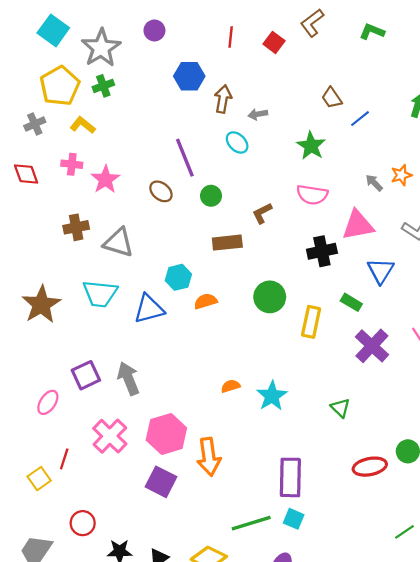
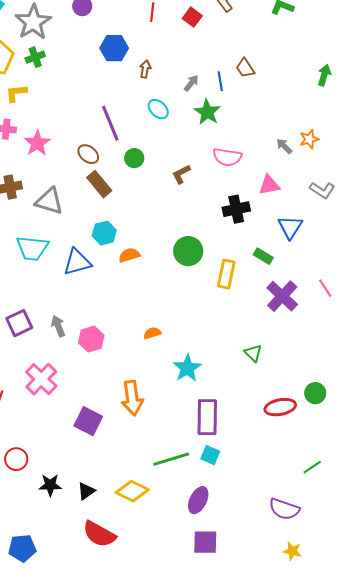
brown arrow: (223, 99) -> (145, 69), size x0.7
gray arrow: (258, 114) -> (191, 83), moved, turned 138
blue line: (360, 119) -> (220, 81), moved, turned -60
yellow L-shape: (83, 125) -> (16, 93), turned -45
green star: (311, 146) -> (207, 112), moved
pink triangle: (358, 225) -> (269, 185), size x0.7
brown rectangle: (227, 243) -> (99, 184), moved, turned 56
gray arrow: (128, 378) -> (58, 326), size x0.7
cyan star: (272, 396) -> (187, 368), moved
pink hexagon: (166, 434) -> (91, 339), moved, size x0.7

